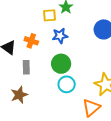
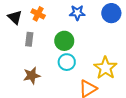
blue star: (60, 36) -> (77, 13), moved
brown star: (19, 95) -> (32, 76), moved

